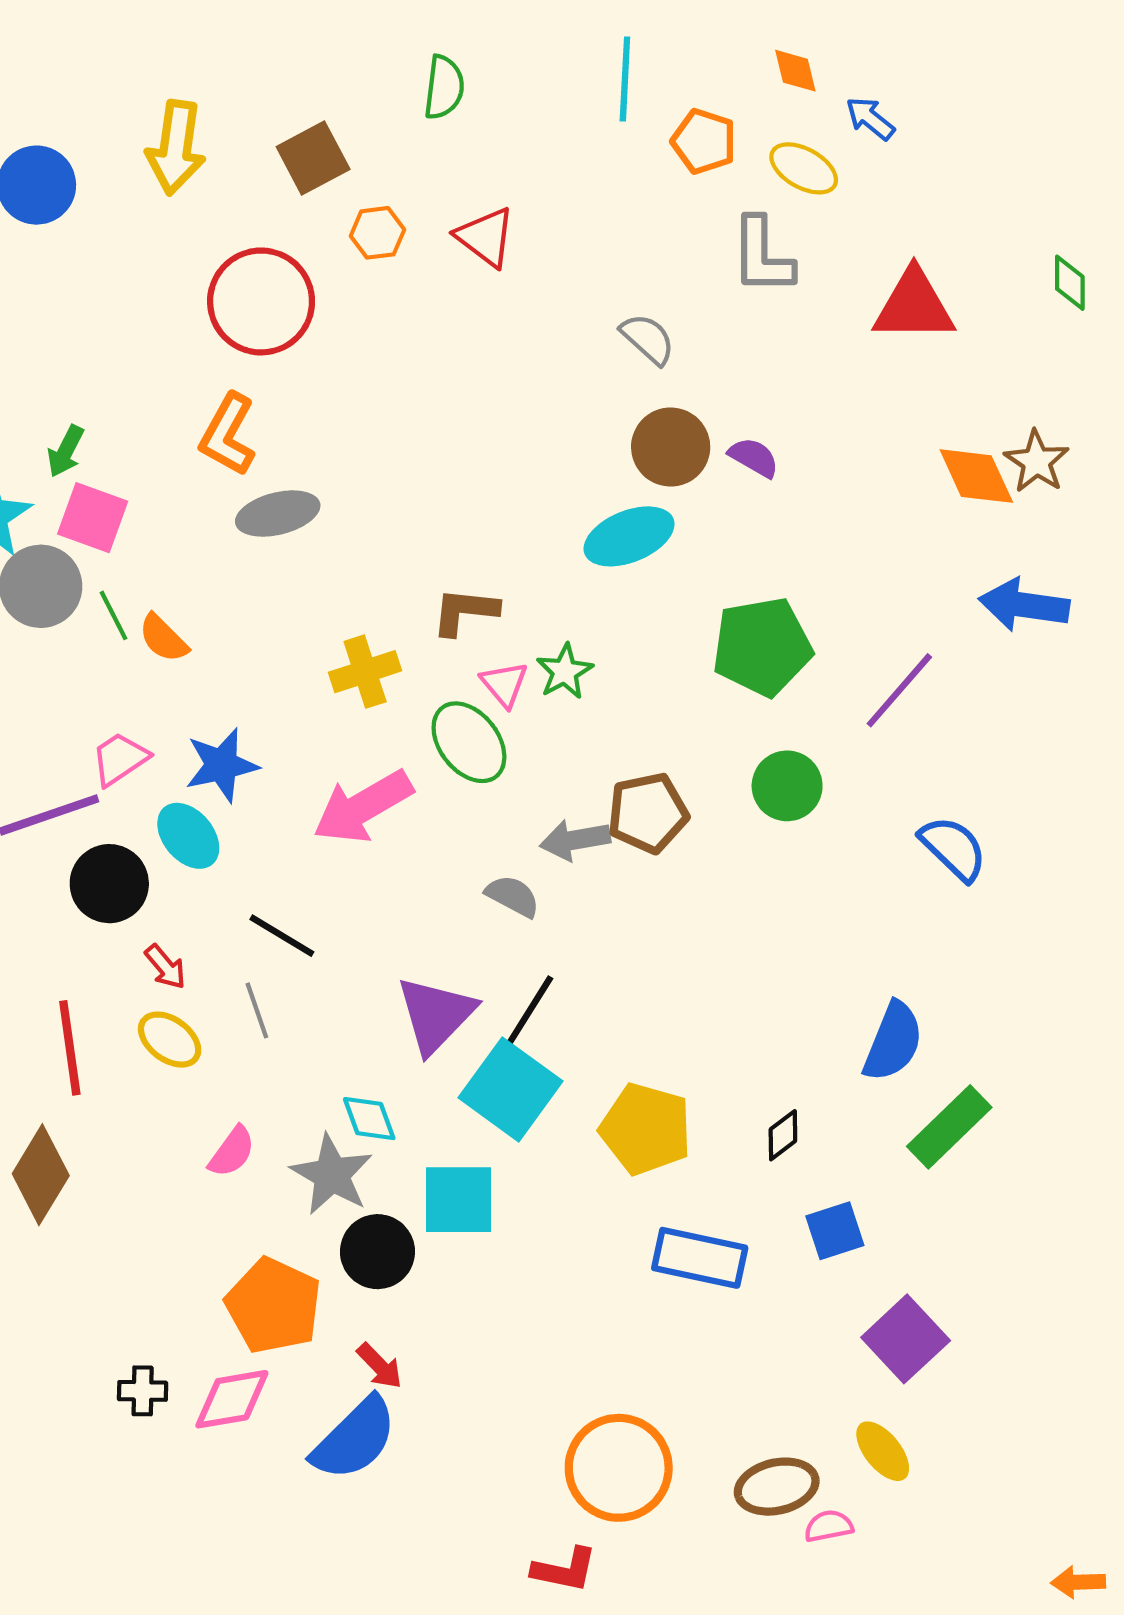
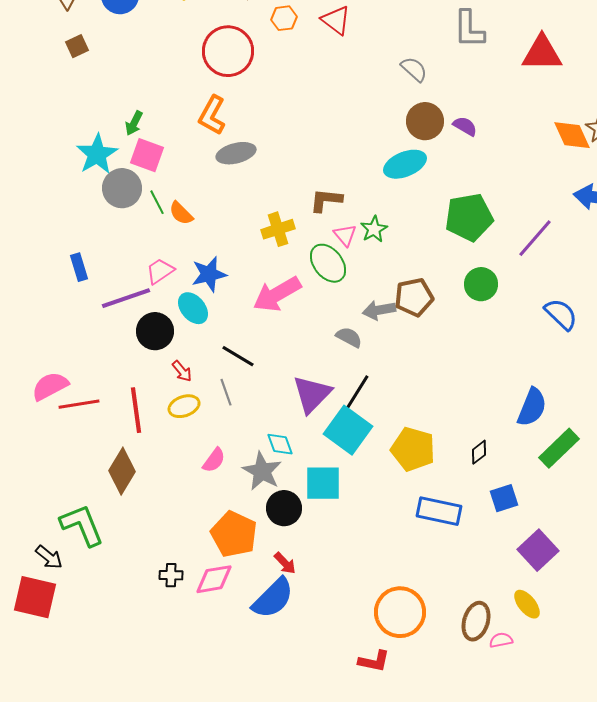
yellow ellipse: (170, 1040) -> (184, 406), turned -56
brown ellipse: (777, 1487) -> (476, 621), turned -60

